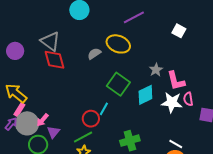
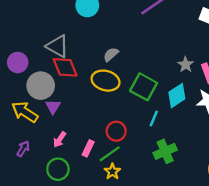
yellow ellipse: (118, 44) -> (106, 81), moved
cyan line: (104, 109) -> (154, 119), moved
pink rectangle: (19, 110) -> (88, 148), moved
gray circle: (27, 123) -> (41, 86), moved
purple triangle: (53, 132) -> (53, 107), moved

